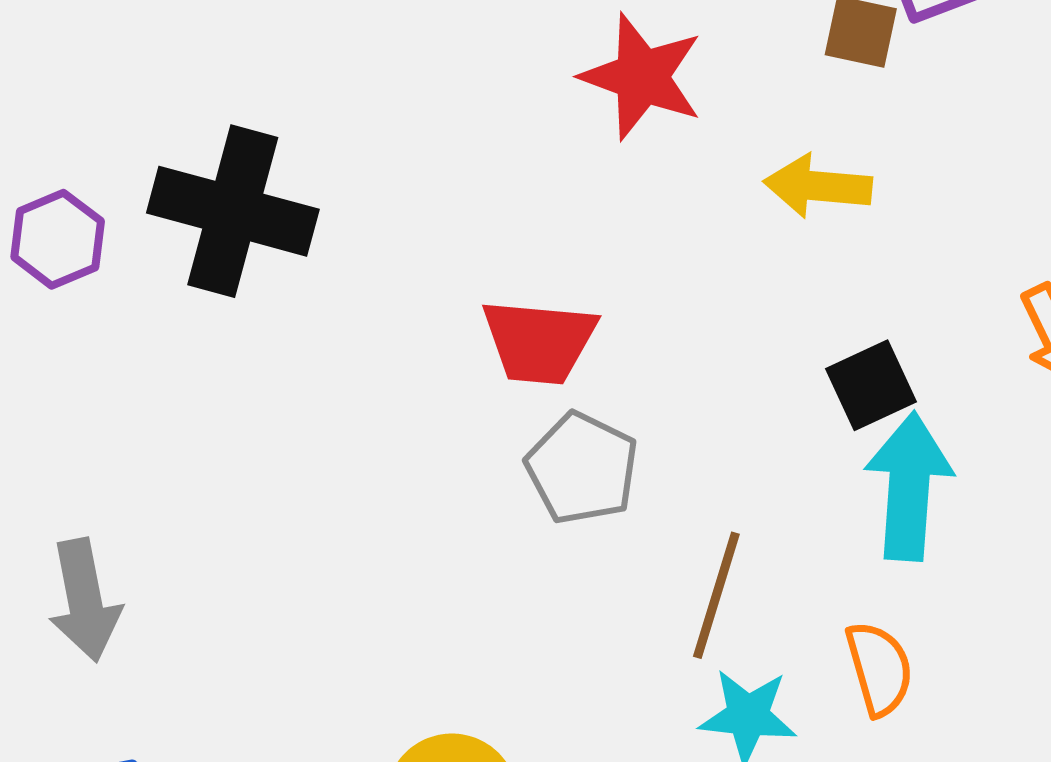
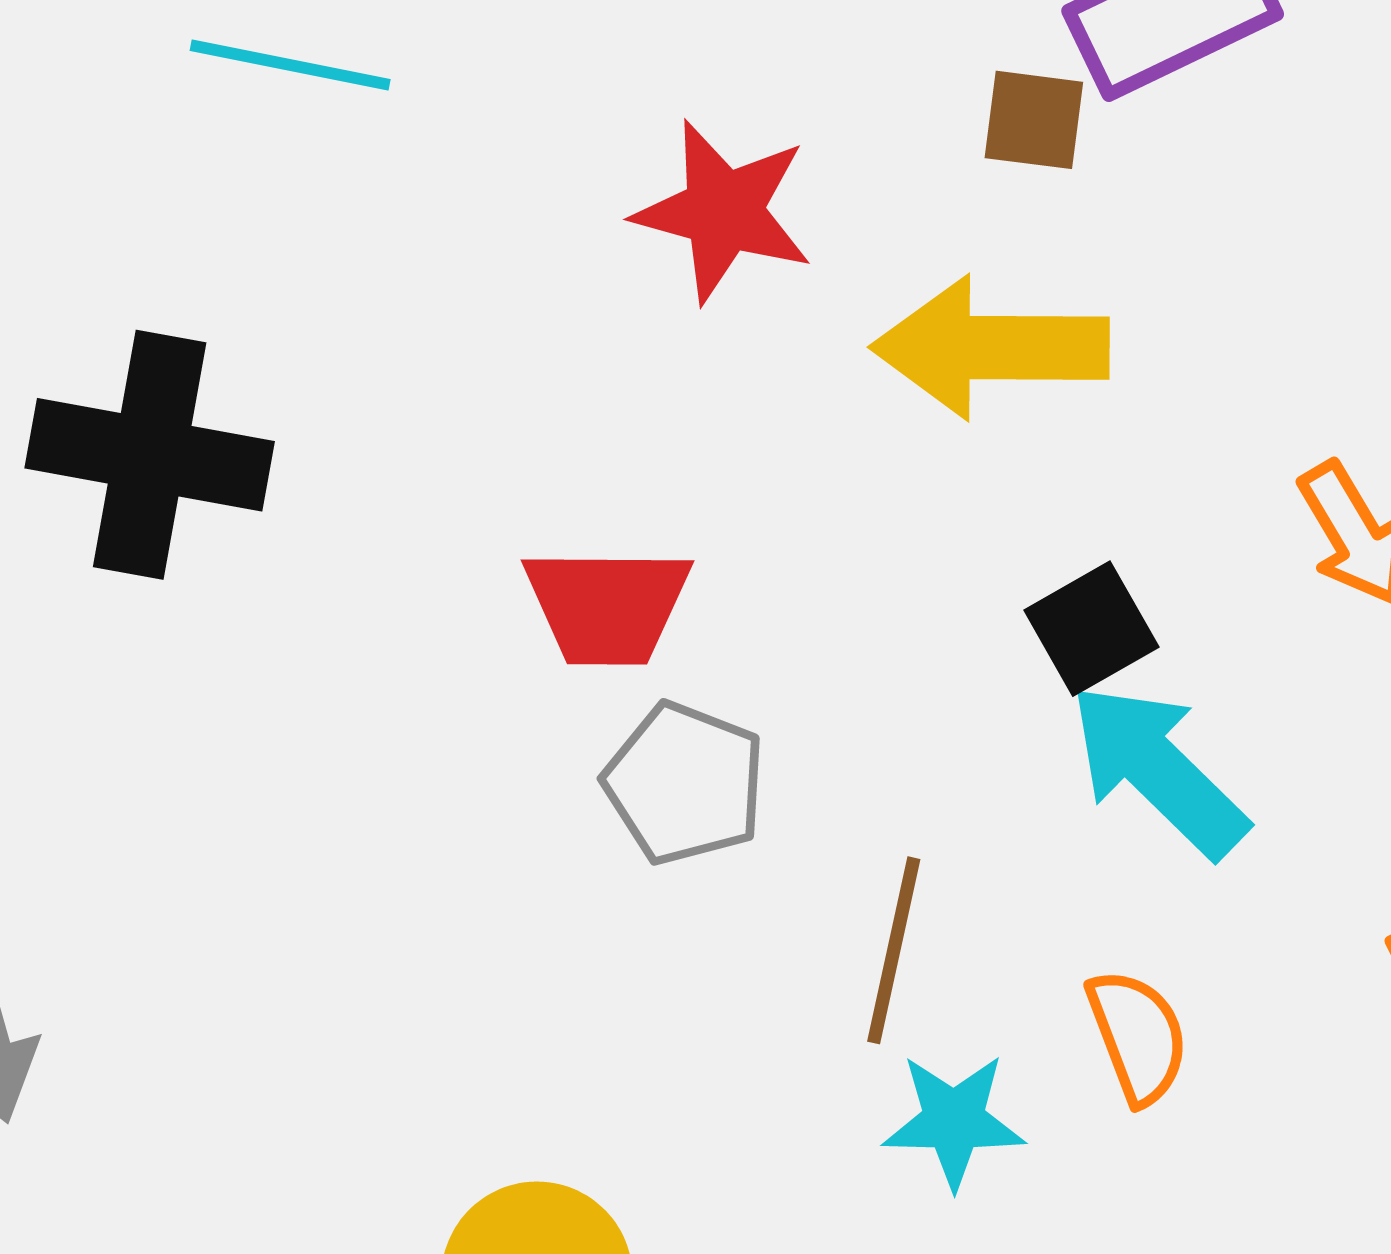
yellow arrow: (818, 186) -> (991, 348), size x1.5
cyan arrow: (909, 486) -> (1158, 770), turned -45

